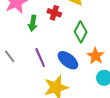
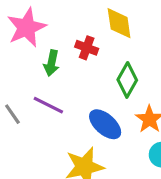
purple line: (40, 58) -> (48, 105), moved, turned -42

